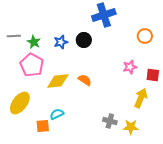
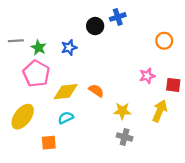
blue cross: (104, 15) -> (118, 17), size x0.6
black circle: (84, 40) -> (95, 26), moved
cyan semicircle: (57, 114) -> (66, 118), moved
yellow star: (131, 127) -> (122, 111), moved

